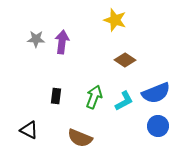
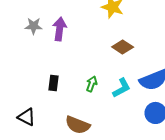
green arrow: (94, 97) -> (92, 84), size x0.7

